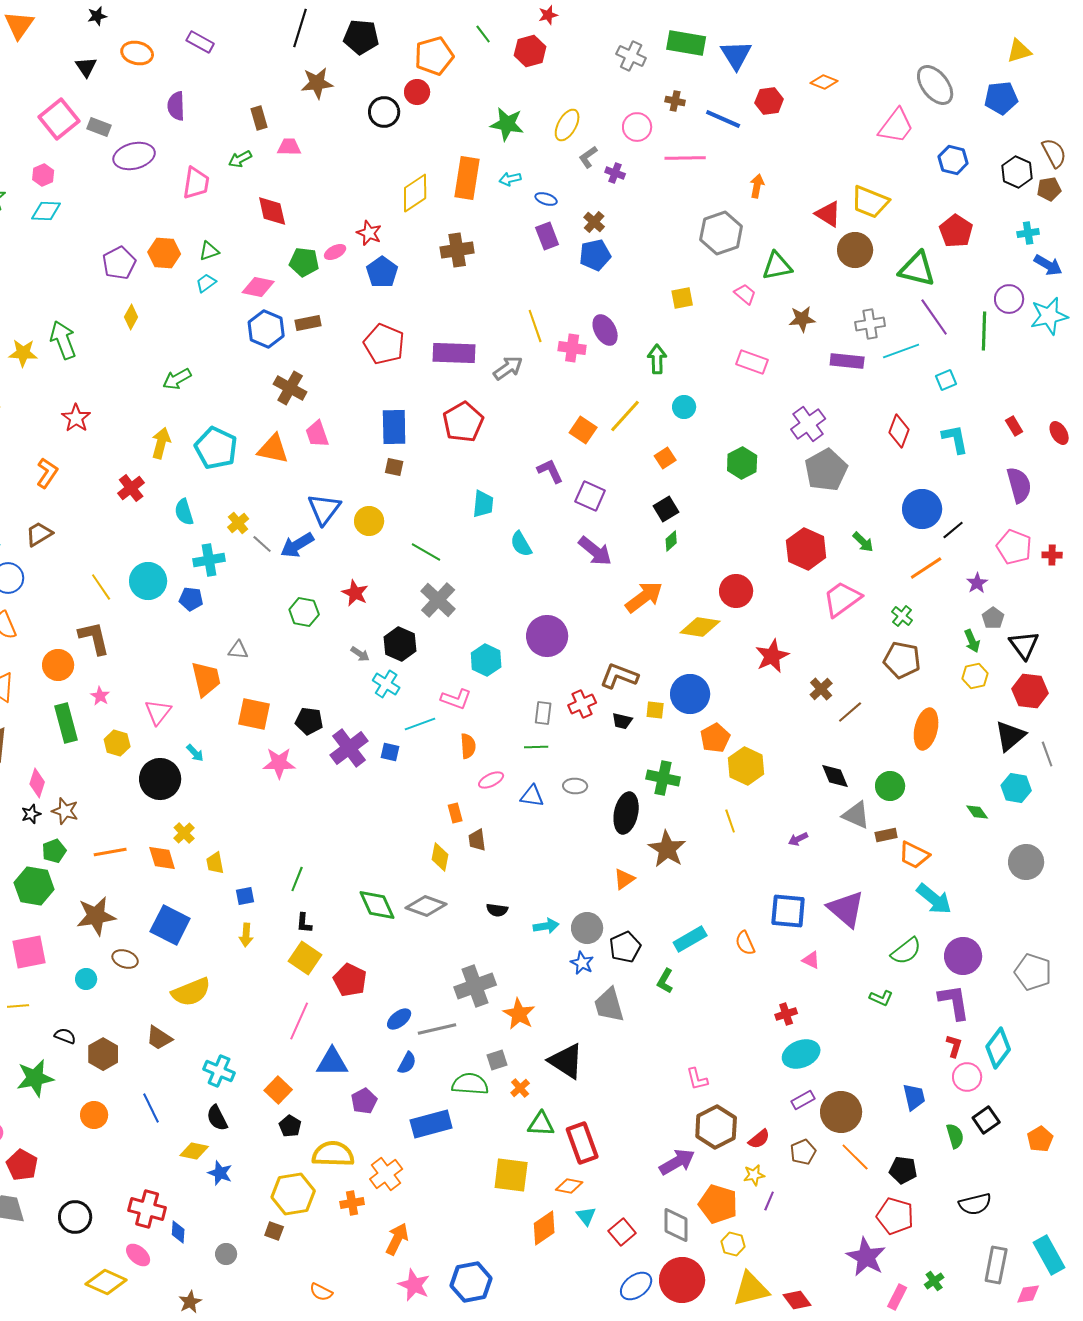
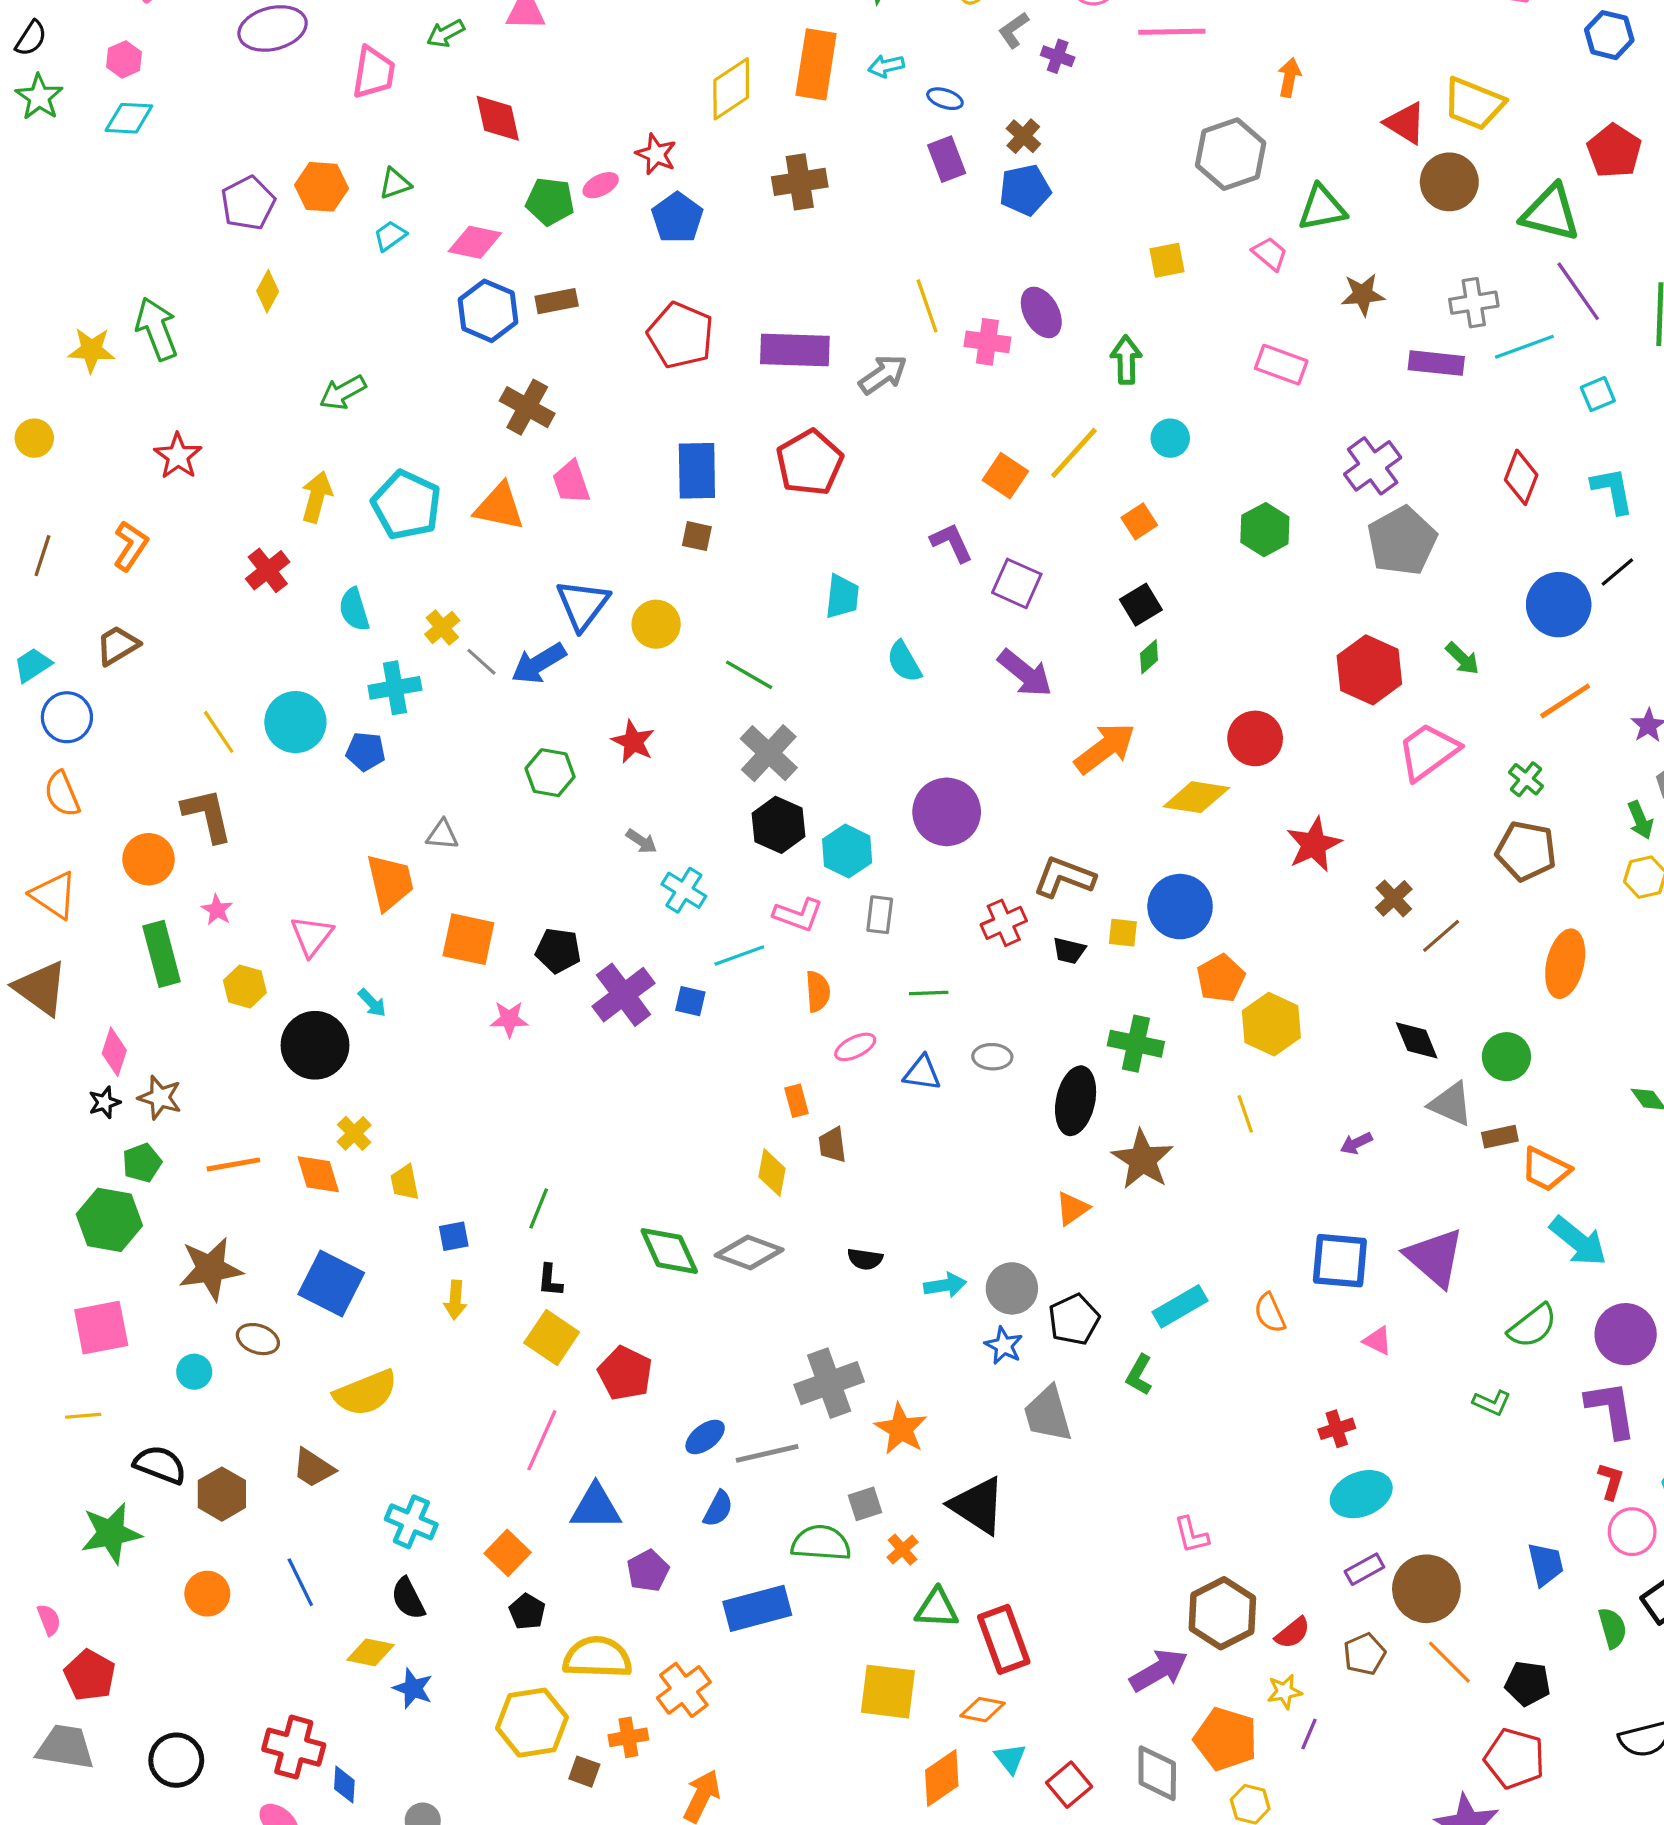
black line: (953, 530) -> (1617, 572), moved
black hexagon: (400, 644) -> (779, 825), moved
gray rectangle: (543, 713) -> (880, 915), moved
pink star: (279, 763) -> (509, 1019), size x0.7
black semicircle: (65, 1036) -> (160, 1465), size x1.5
brown square: (274, 1231) -> (584, 1772), moved

